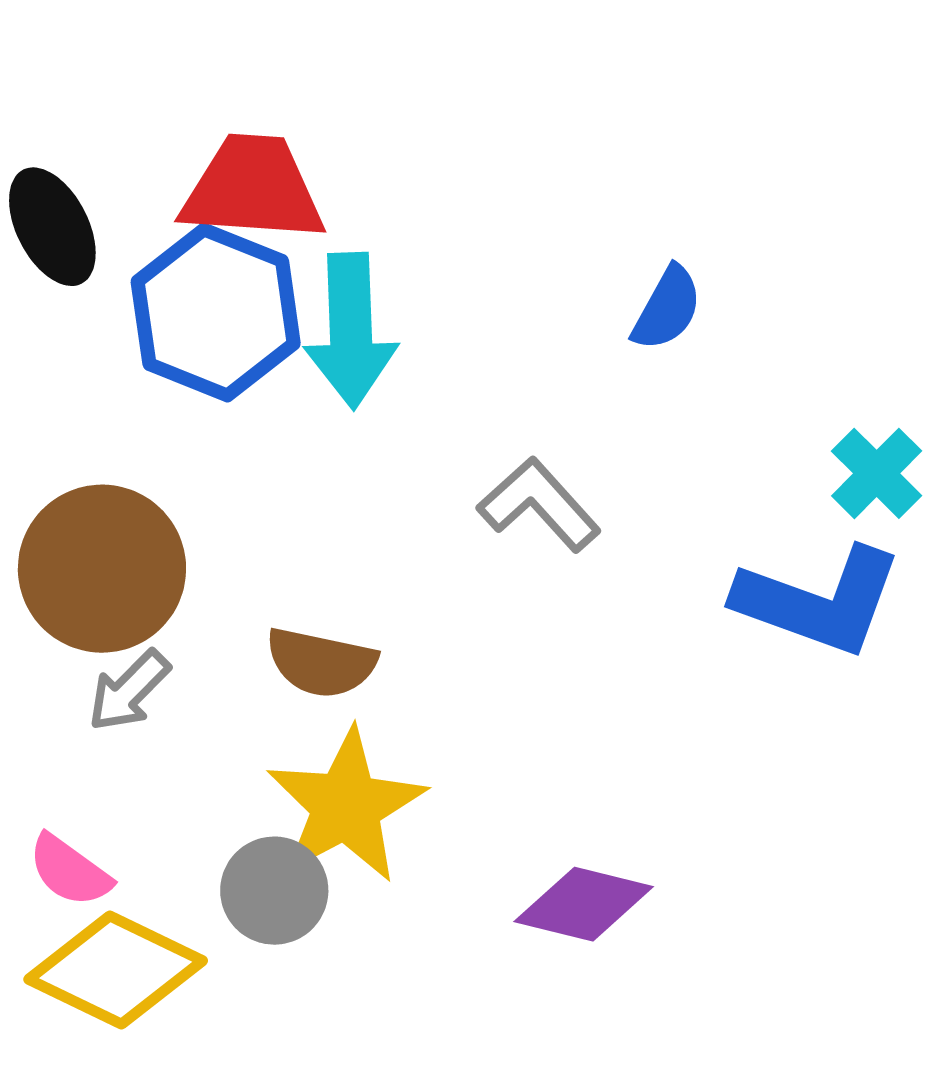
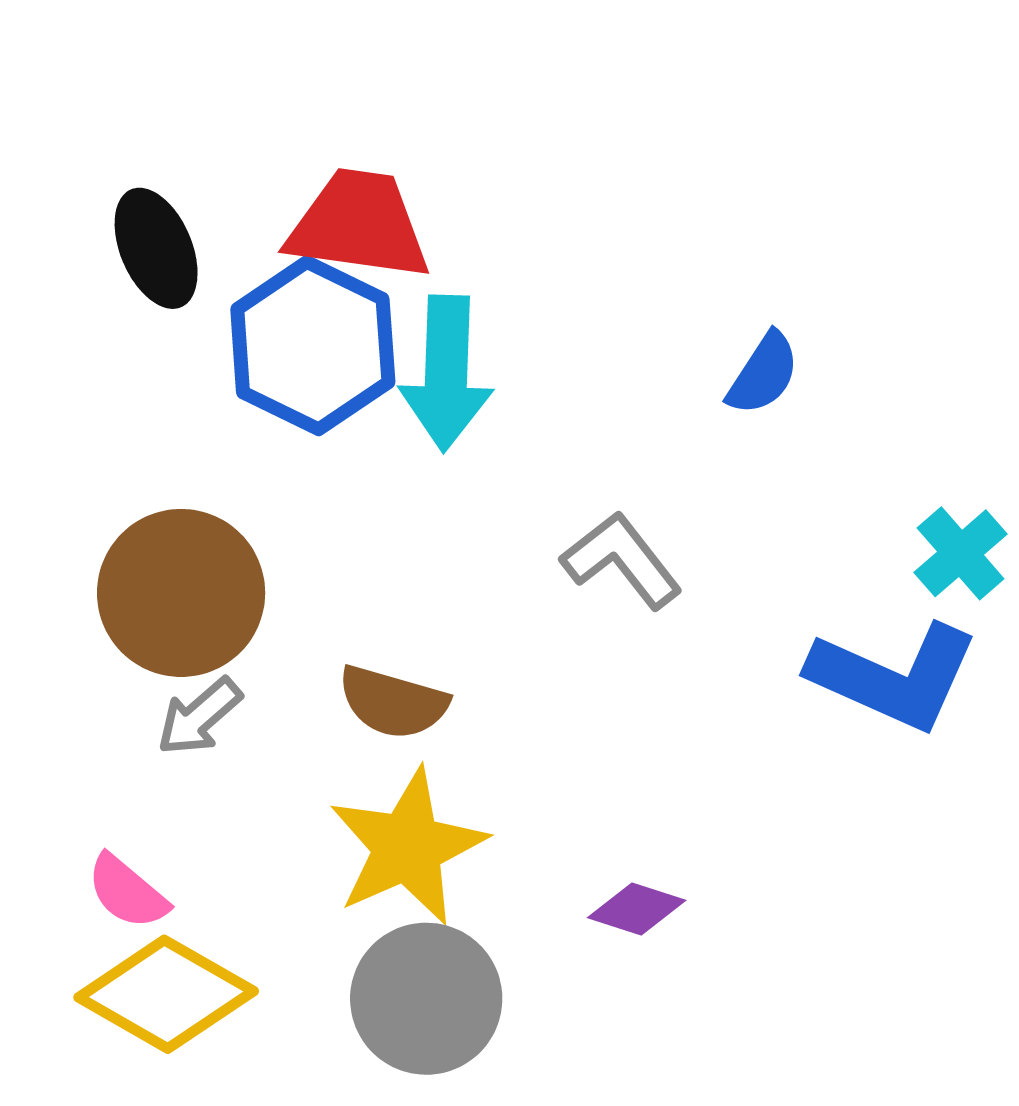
gray circle: (274, 891) -> (426, 999), moved, size x1.4
purple diamond: (584, 904) -> (637, 909), moved, size x0.7

